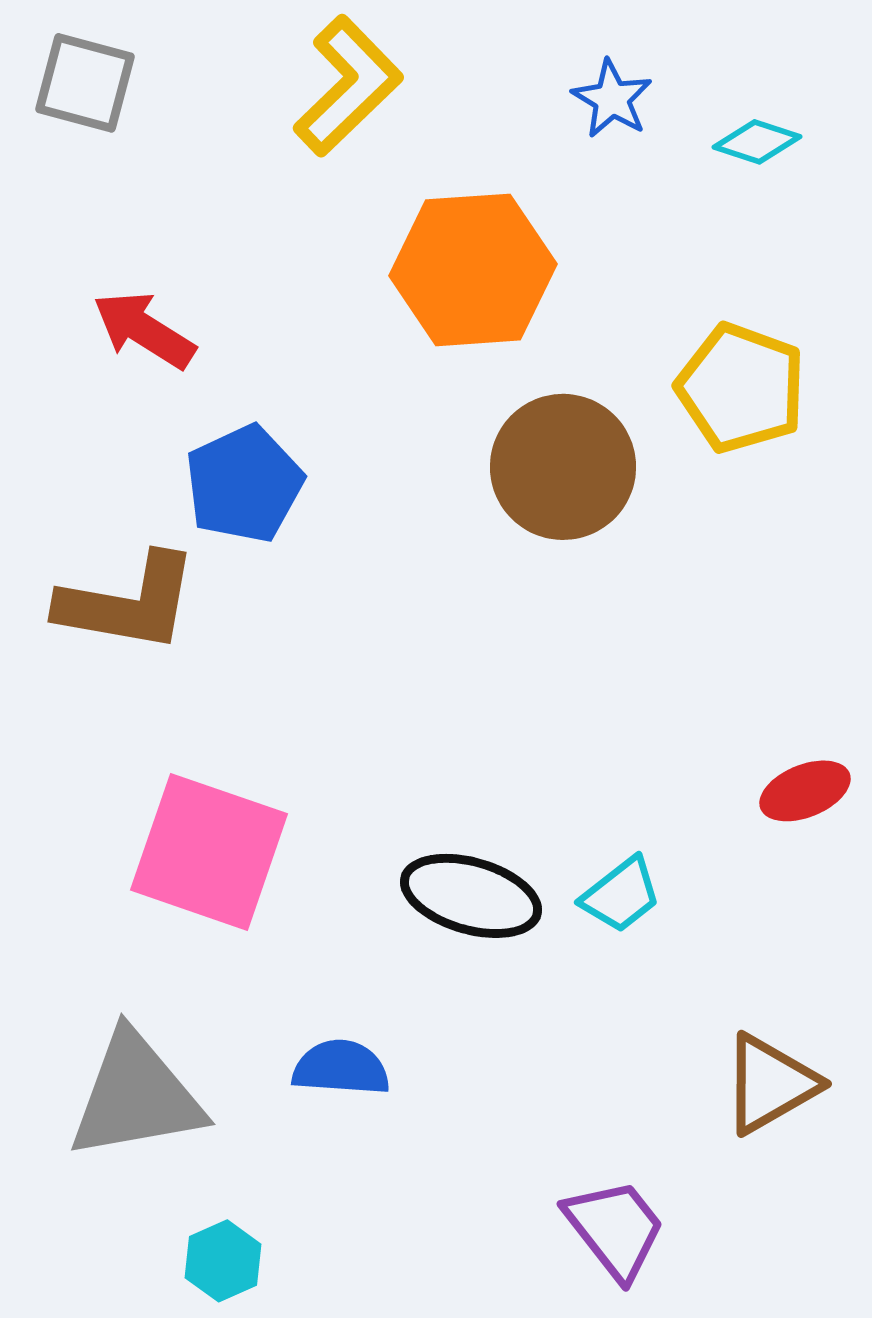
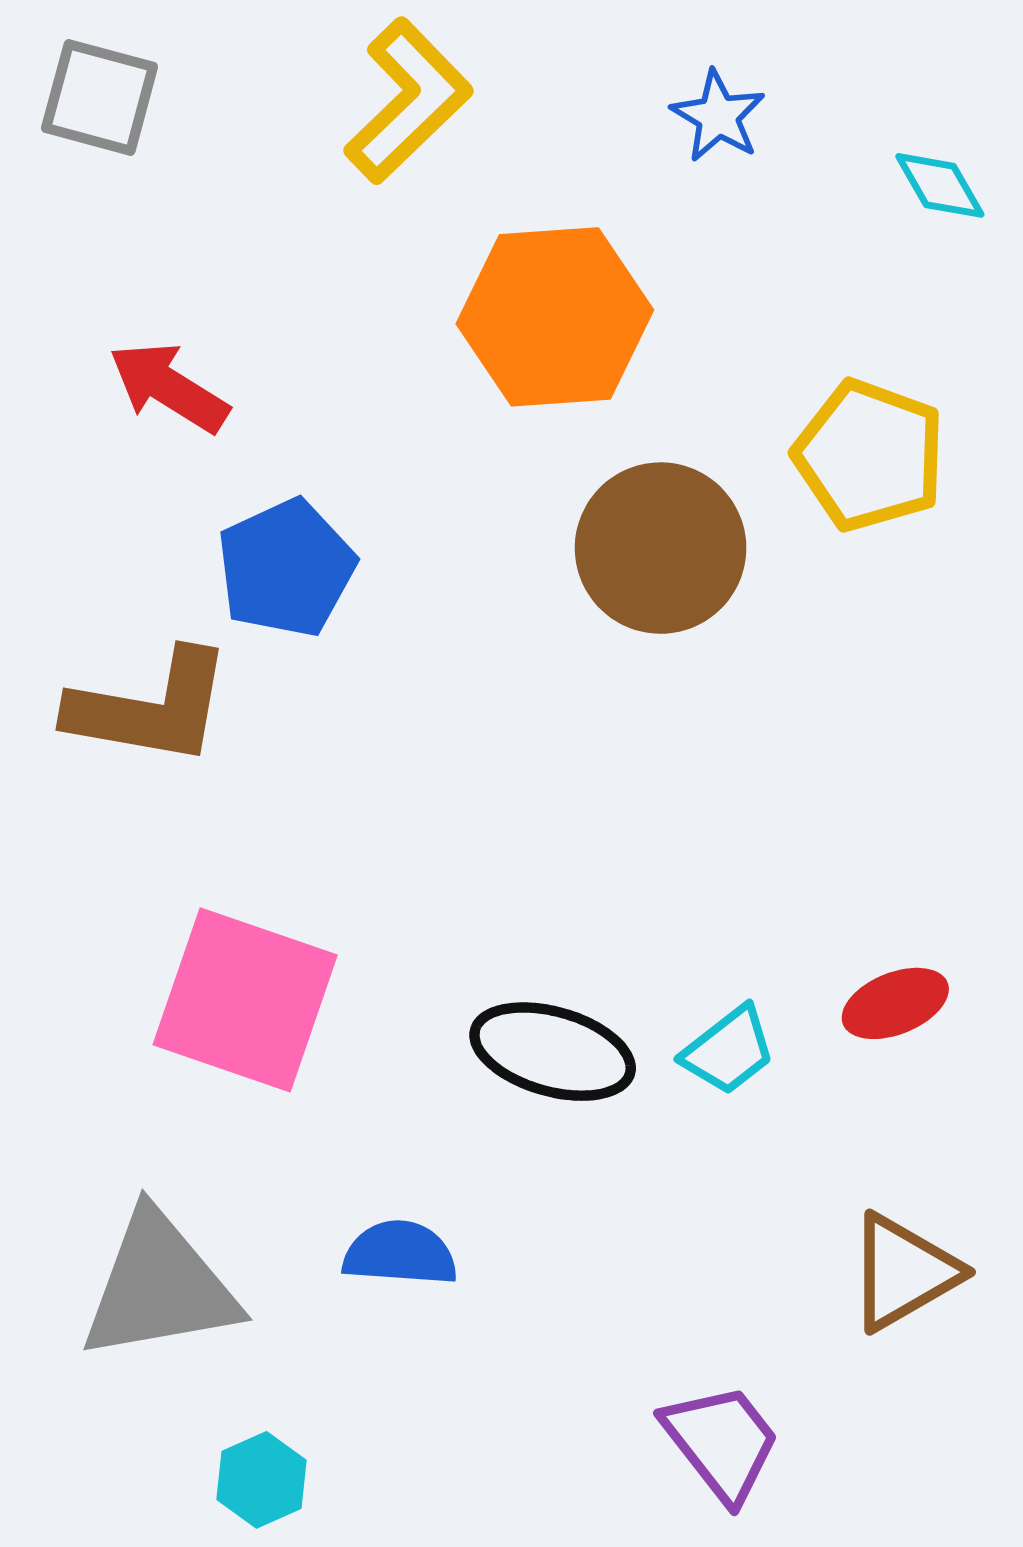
cyan diamond: (757, 142) -> (940, 185), moved, turned 42
red ellipse: (805, 791) -> (895, 1003), moved

